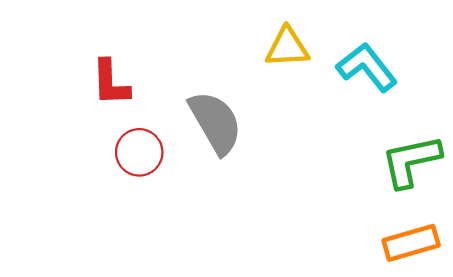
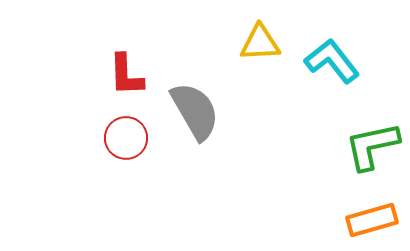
red L-shape: (110, 83) -> (126, 75), moved

